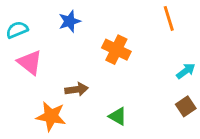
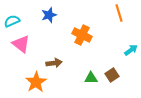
brown square: (186, 106) -> (112, 75), moved
orange star: (51, 116) -> (36, 82), turned 30
green triangle: (118, 116) -> (91, 78), moved, turned -32

